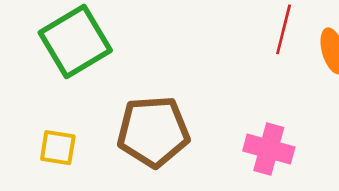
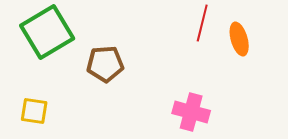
brown pentagon: (153, 132) -> (105, 64), moved, size x0.7

